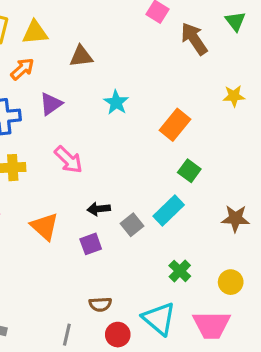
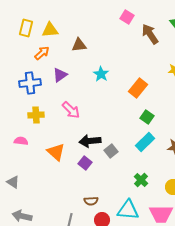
black arrow: (99, 209) -> (90, 141), size x1.5
cyan rectangle: (169, 211) -> (145, 142), moved
purple square: (91, 244) -> (85, 163), turned -32
cyan triangle: (159, 319) -> (128, 210), turned -35

